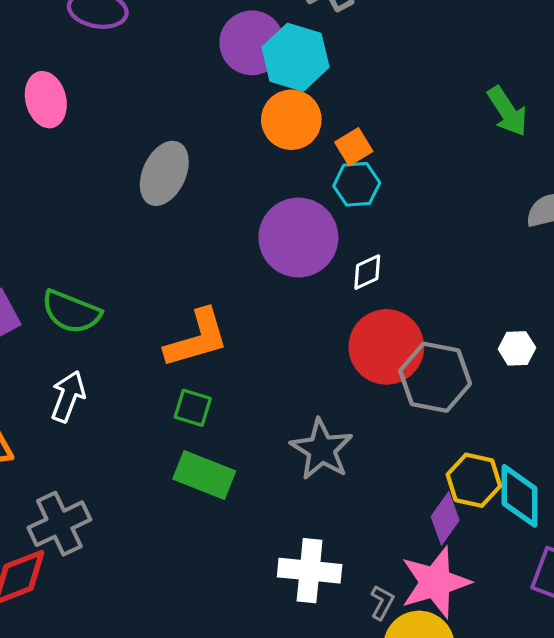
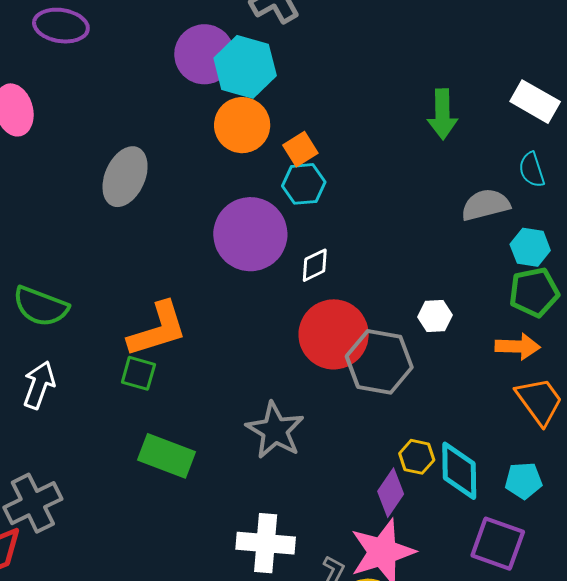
green arrow: (507, 111) -> (442, 114), turned 33
white hexagon: (517, 348) -> (435, 316), moved
green square: (193, 408) -> (138, 373), moved
yellow hexagon: (474, 480) -> (417, 457), size x0.7

